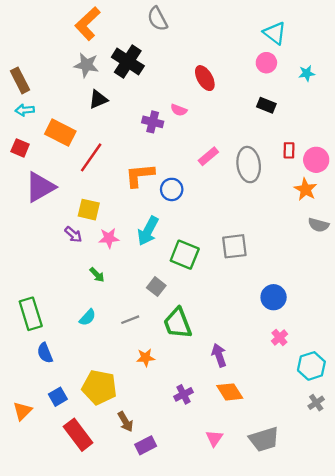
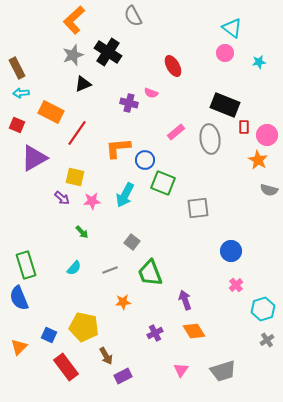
gray star: (86, 65) -> (73, 55), turned -30
black rectangle: (266, 105) -> (225, 105), moved, size x1.8
green square: (185, 255) -> (163, 183), moved
blue semicircle: (45, 353) -> (19, 298), moved, size x1.4
blue square: (58, 397) -> (49, 335), turned -35

